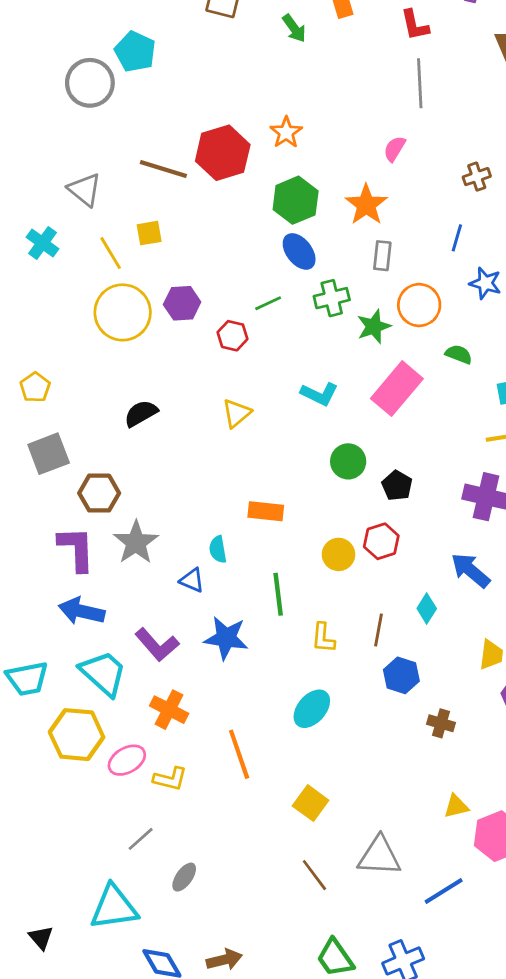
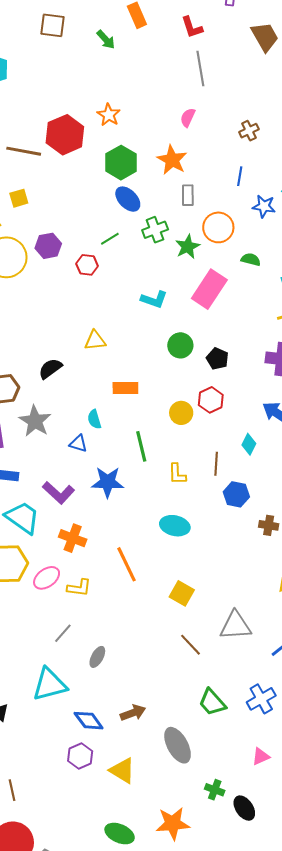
black semicircle: (141, 413) -> (50, 369), moved
yellow triangle: (236, 413) -> (95, 341), moved, turned 40
cyan ellipse: (312, 709) -> (175, 526), turned 68

